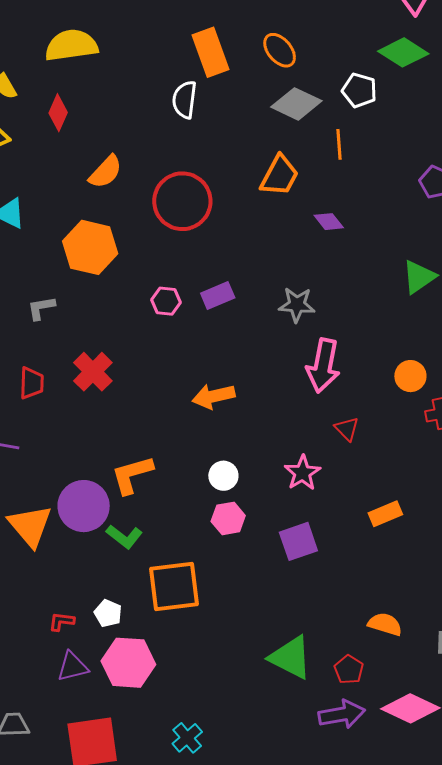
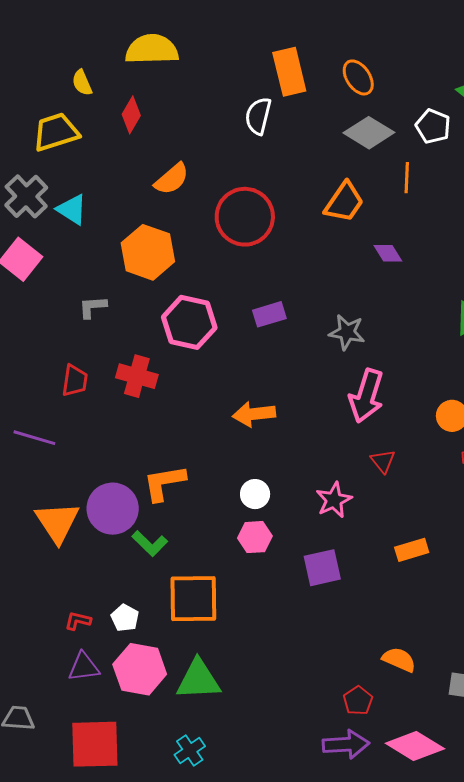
pink hexagon: (166, 301) -> (189, 322), moved, size x1.8
red cross: (93, 372) -> (137, 376), turned -36
green triangle: (291, 658) -> (198, 680), moved, turned -36

